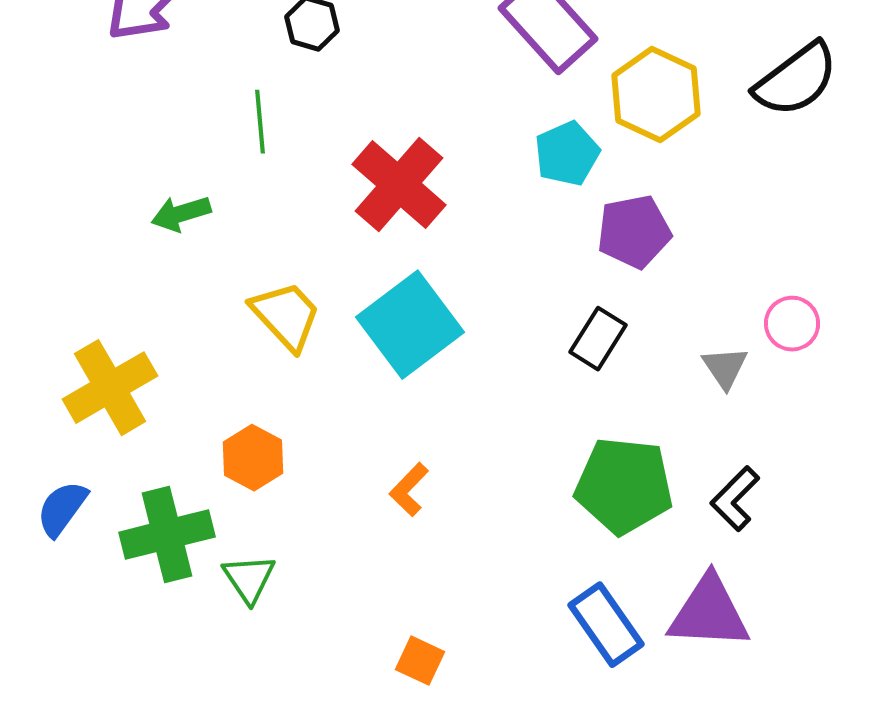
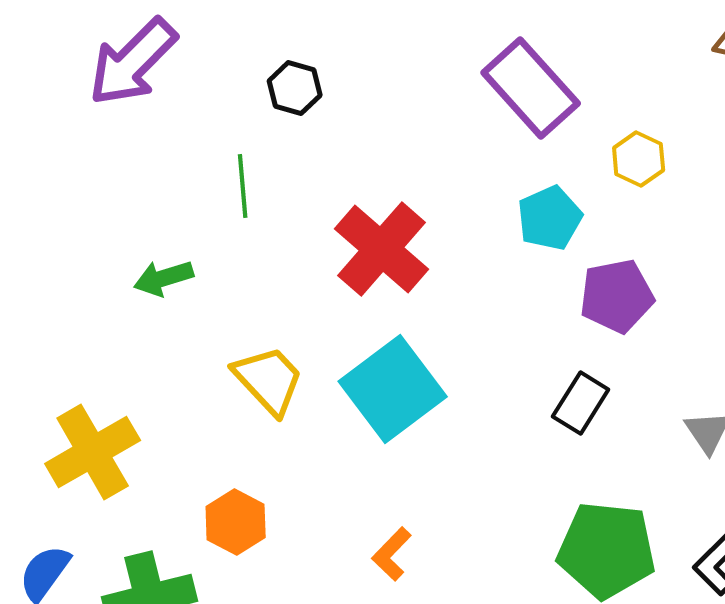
yellow hexagon: (656, 95) -> (639, 159), size x0.6

